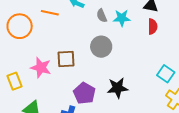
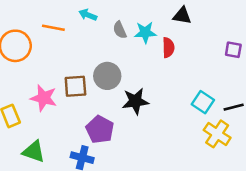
red semicircle: (153, 27) -> (168, 48), moved
gray circle: (101, 47) -> (107, 76), moved
black star: (117, 88) -> (135, 101), moved

